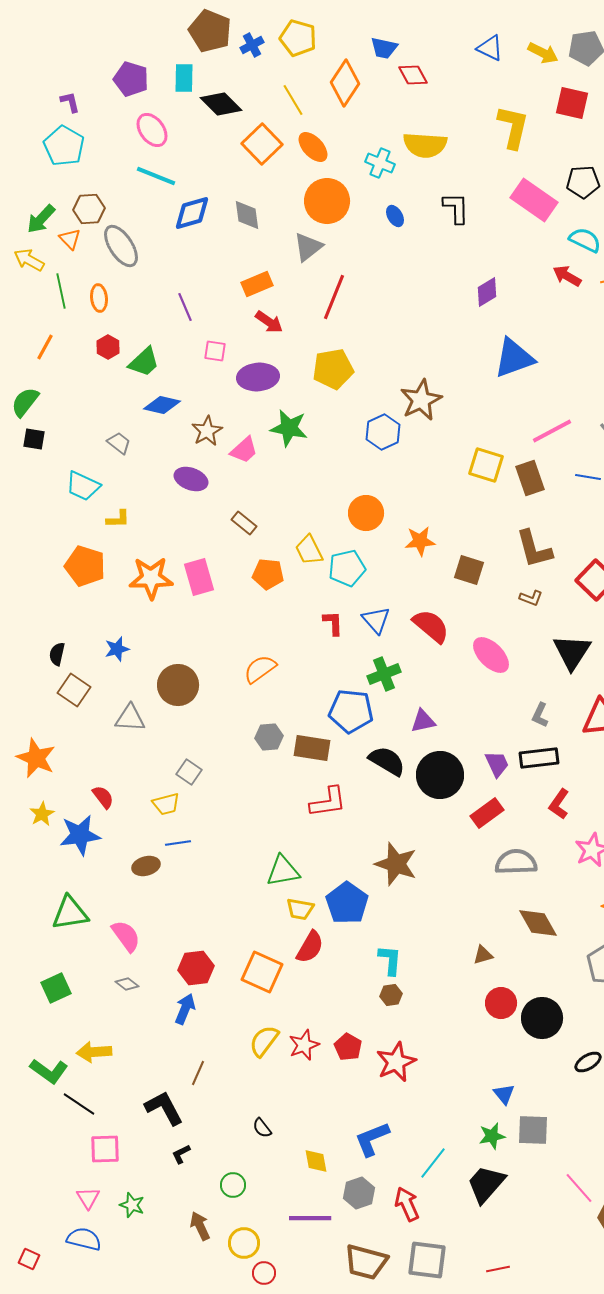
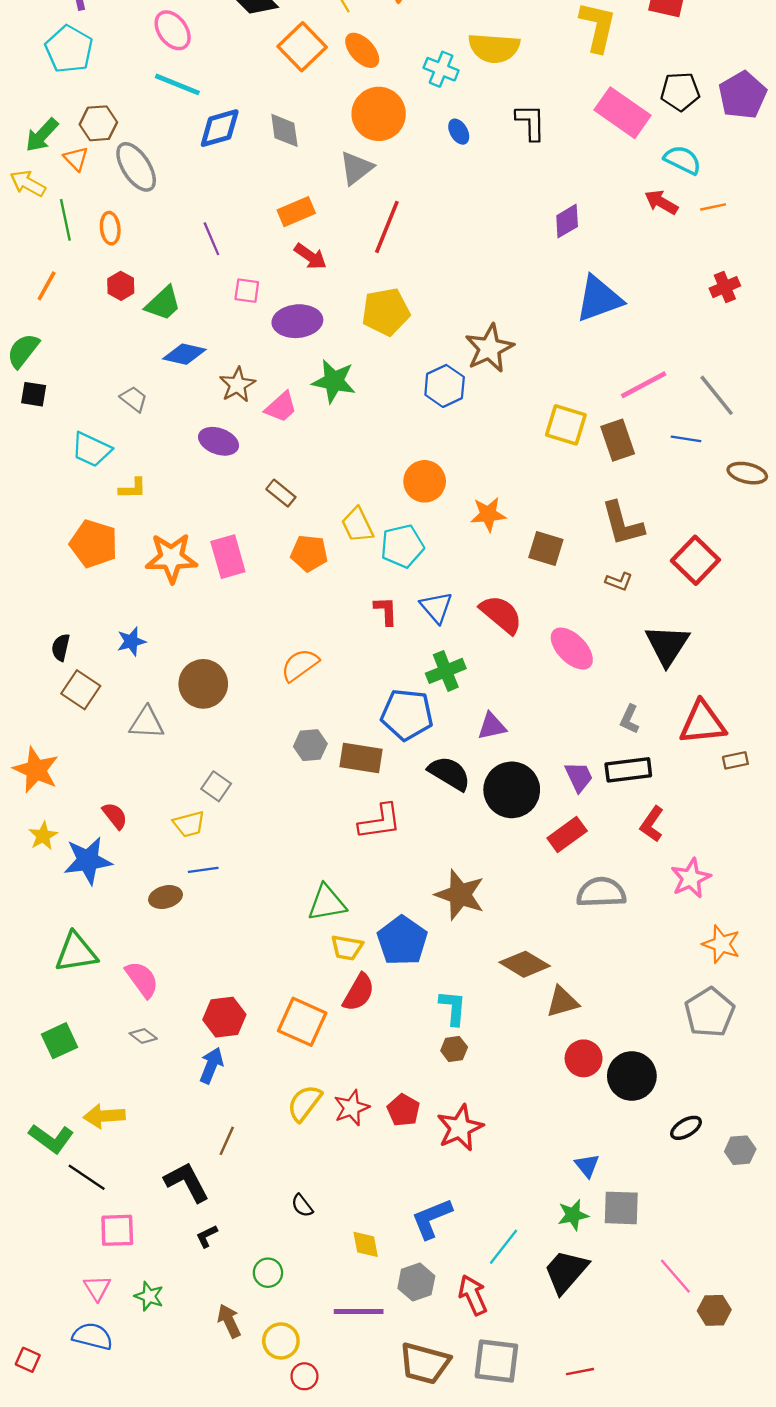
brown diamond: (538, 923) -> (525, 964), moved, turned -30
brown triangle: (483, 955) -> (562, 1002), size x1.4

